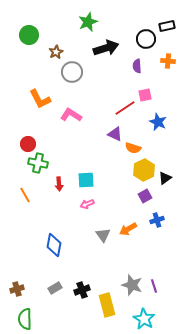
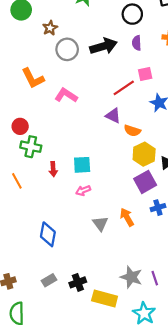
black circle: (146, 39) -> (132, 14), moved
black arrow: (106, 48) -> (103, 46), moved
purple square: (145, 196) -> (145, 182), size x1.5
orange arrow: (128, 229) -> (127, 217), turned 90
yellow rectangle: (107, 305) -> (105, 298), turned -60

